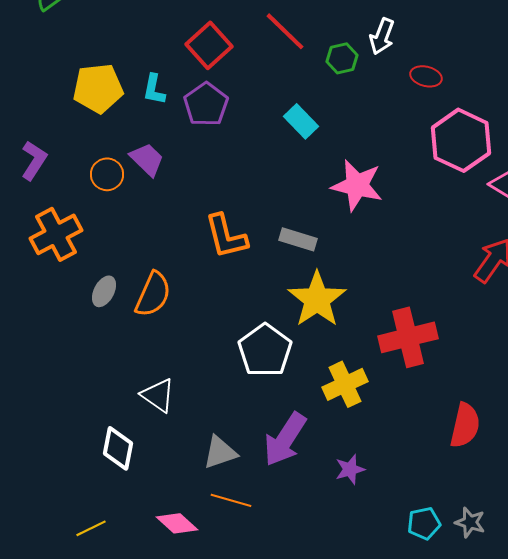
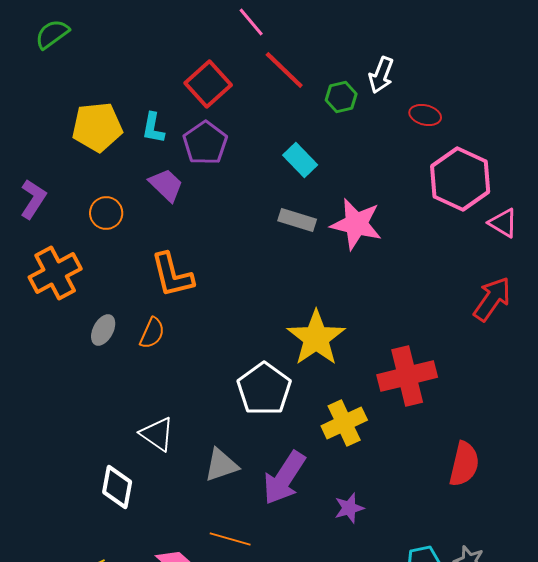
purple trapezoid: (147, 159) -> (166, 185), moved
orange L-shape: (226, 236) -> (172, 275), moved
gray rectangle: (298, 239) -> (297, 220), moved
orange semicircle: (153, 294) -> (152, 333), size x0.7
gray triangle: (220, 452) -> (221, 465), moved

